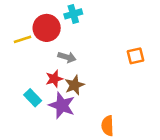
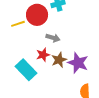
cyan rectangle: (33, 98) -> (26, 70), size x1.5
purple star: (62, 105) -> (78, 63), moved

